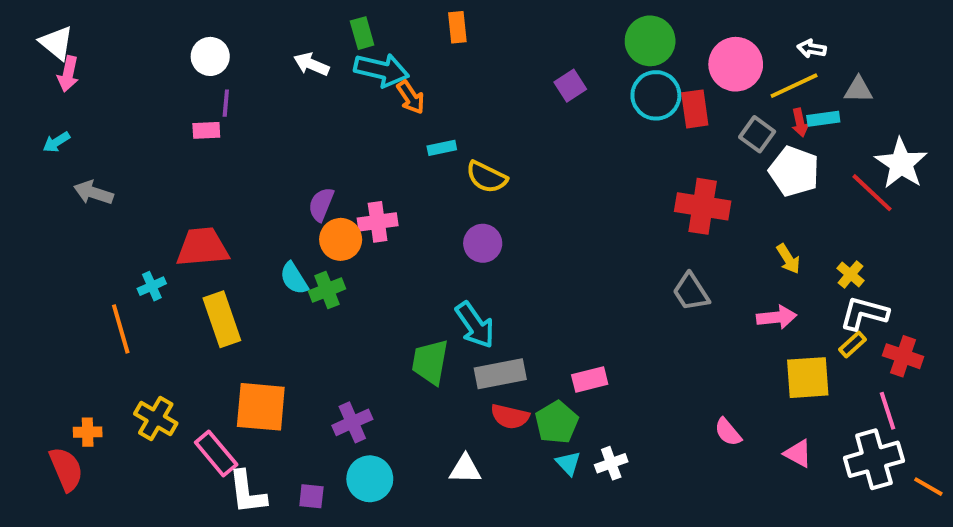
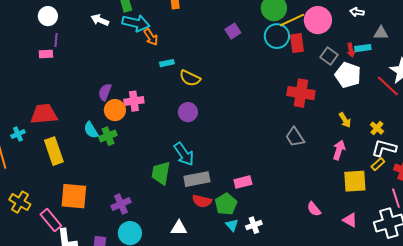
yellow line: (794, 86) -> (292, 20), moved
pink arrow: (777, 317) -> (339, 150), turned -66

